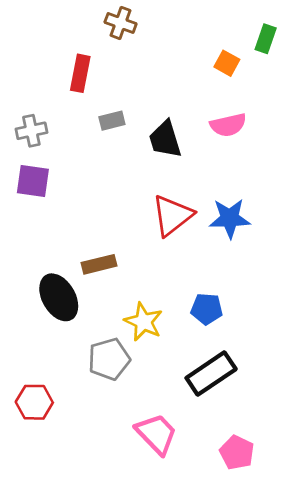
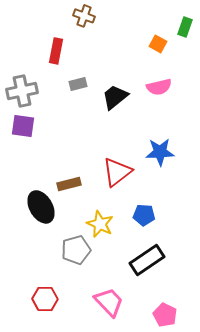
gray cross: (31, 131) -> (22, 91), size x1.4
black trapezoid: (165, 139) -> (115, 97), turned 68
red triangle: (172, 215) -> (117, 172), moved
red hexagon: (34, 402) -> (45, 299), moved

